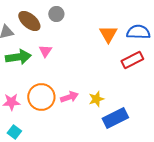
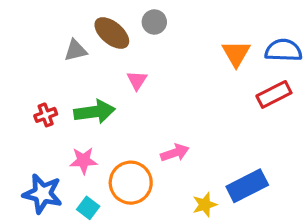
green arrow: (18, 57) -> (94, 112), moved
orange circle: (41, 97) -> (131, 183), moved
yellow star: (96, 99) -> (205, 205), moved

